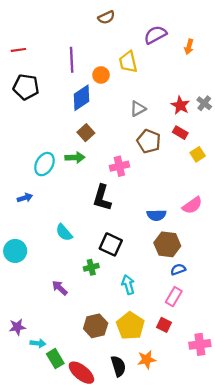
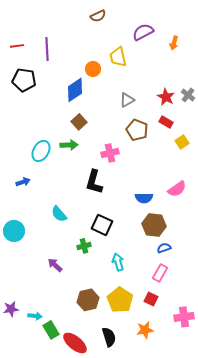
purple line: (72, 60) -> (47, 49), moved
purple star: (17, 327) -> (11, 309), moved
orange star: (147, 360) -> (145, 330), moved

